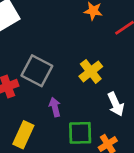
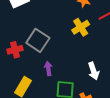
yellow cross: (91, 71) -> (81, 27), moved

